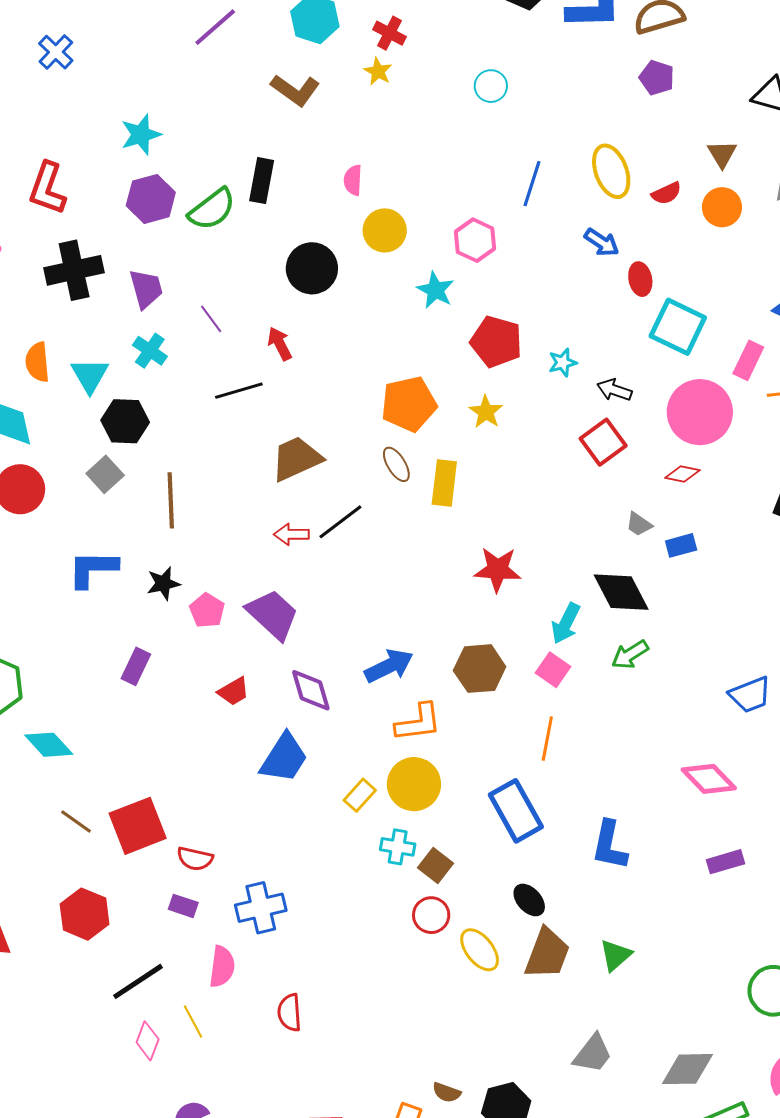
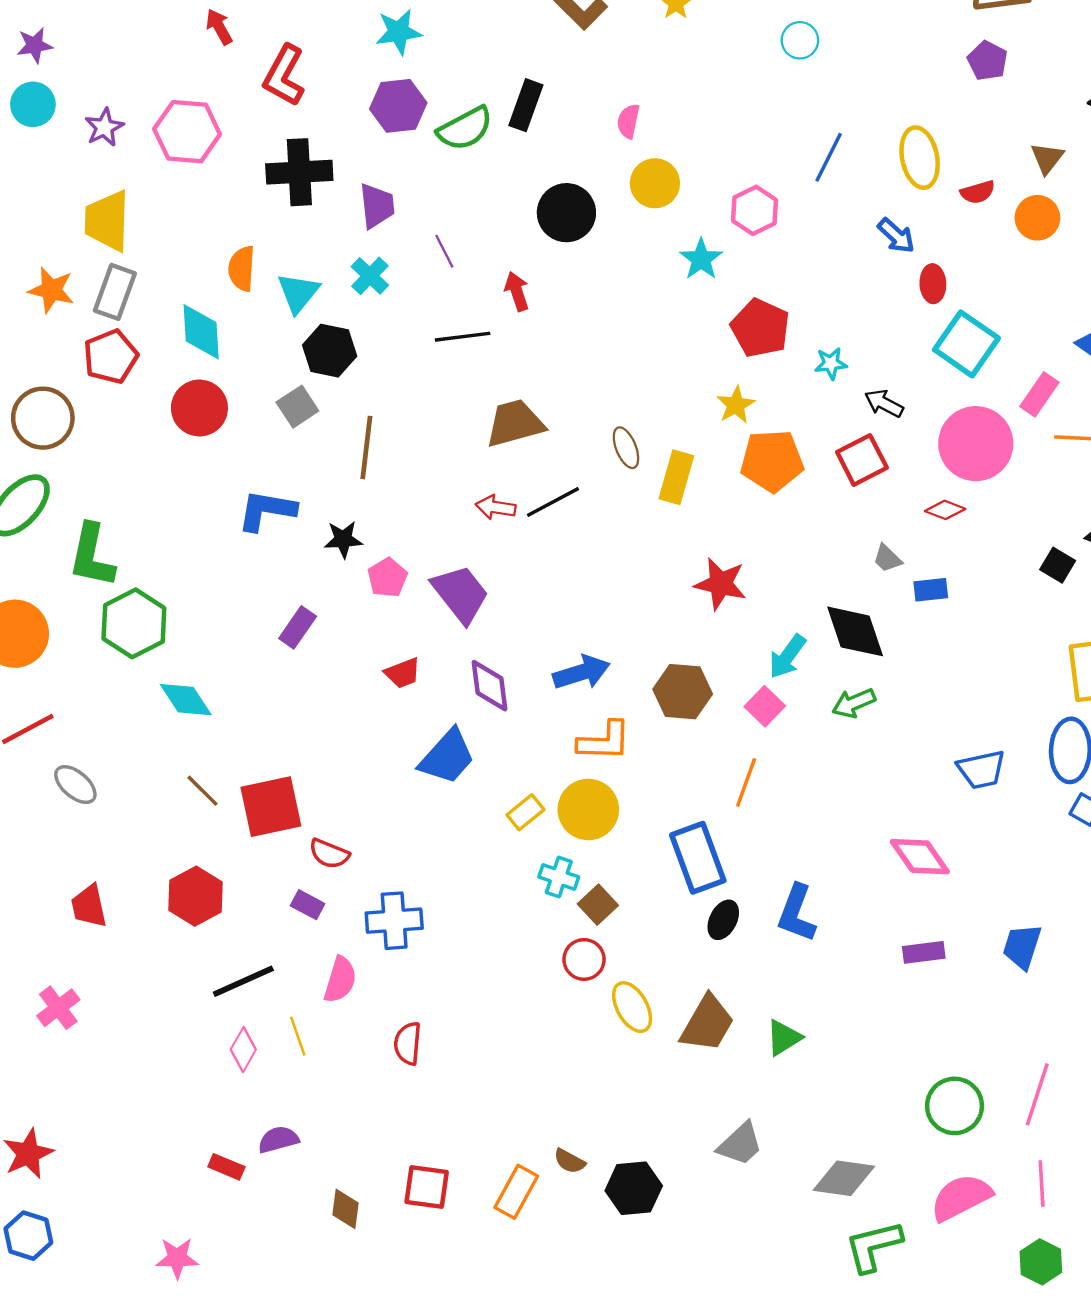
orange pentagon: (409, 404) -> (772, 461), moved
black ellipse: (529, 900) -> (723, 920), moved, turned 60

